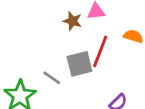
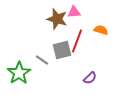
brown star: (73, 21) -> (57, 19), size x1.5

